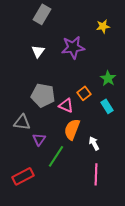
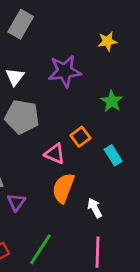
green star: (108, 78) -> (112, 101), moved
gray pentagon: (43, 95) -> (22, 117), moved
green line: (56, 156) -> (41, 249), moved

